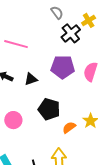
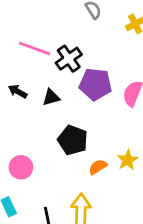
black cross: (71, 33) -> (69, 59), moved
pink circle: (13, 120) -> (21, 167), moved

